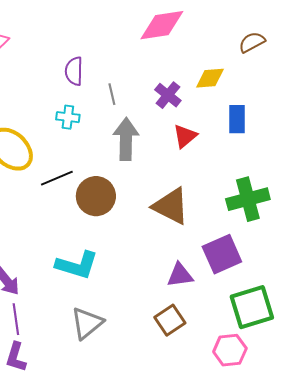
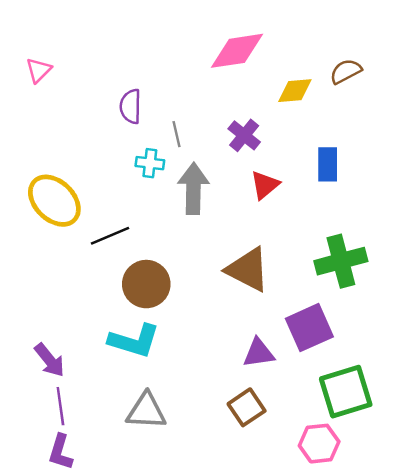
yellow diamond: (210, 78) -> (295, 91), moved
cyan cross: (68, 117) -> (150, 163), moved
brown circle: (96, 196) -> (146, 284), moved
gray triangle: (87, 323) -> (146, 411), turned 42

